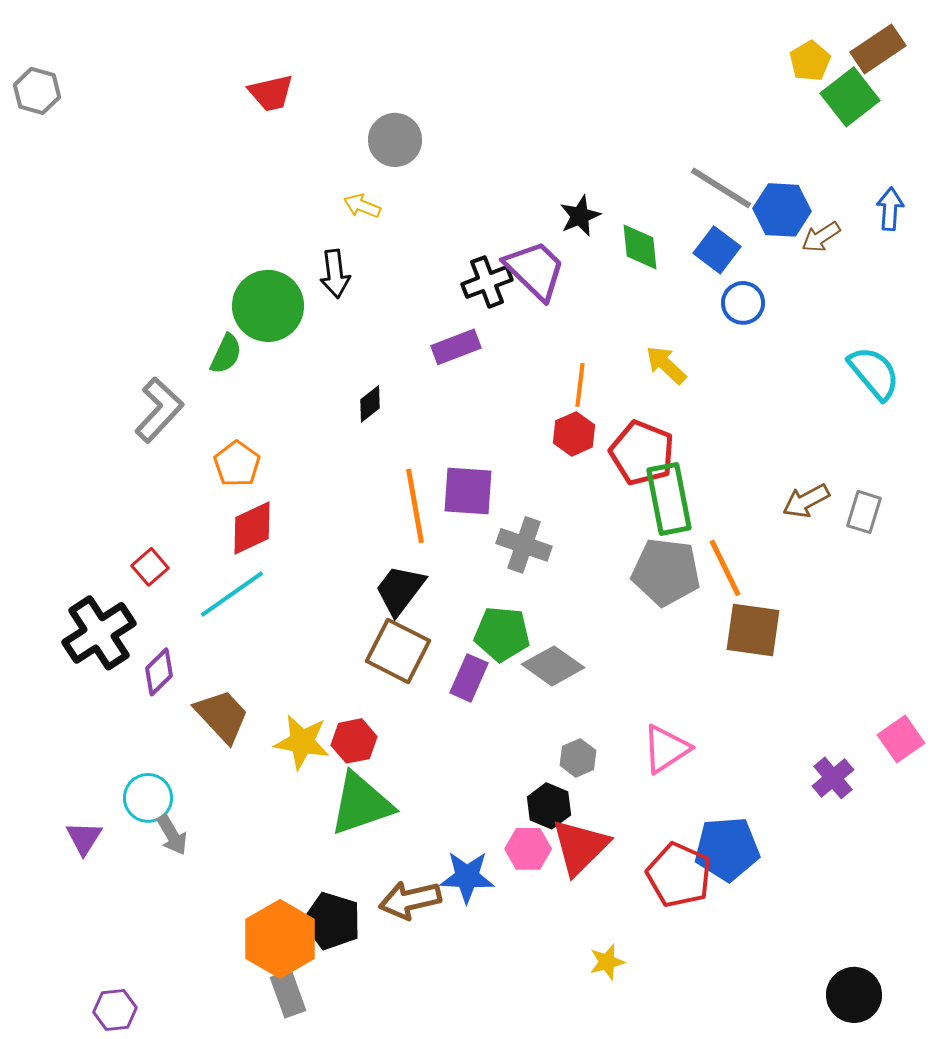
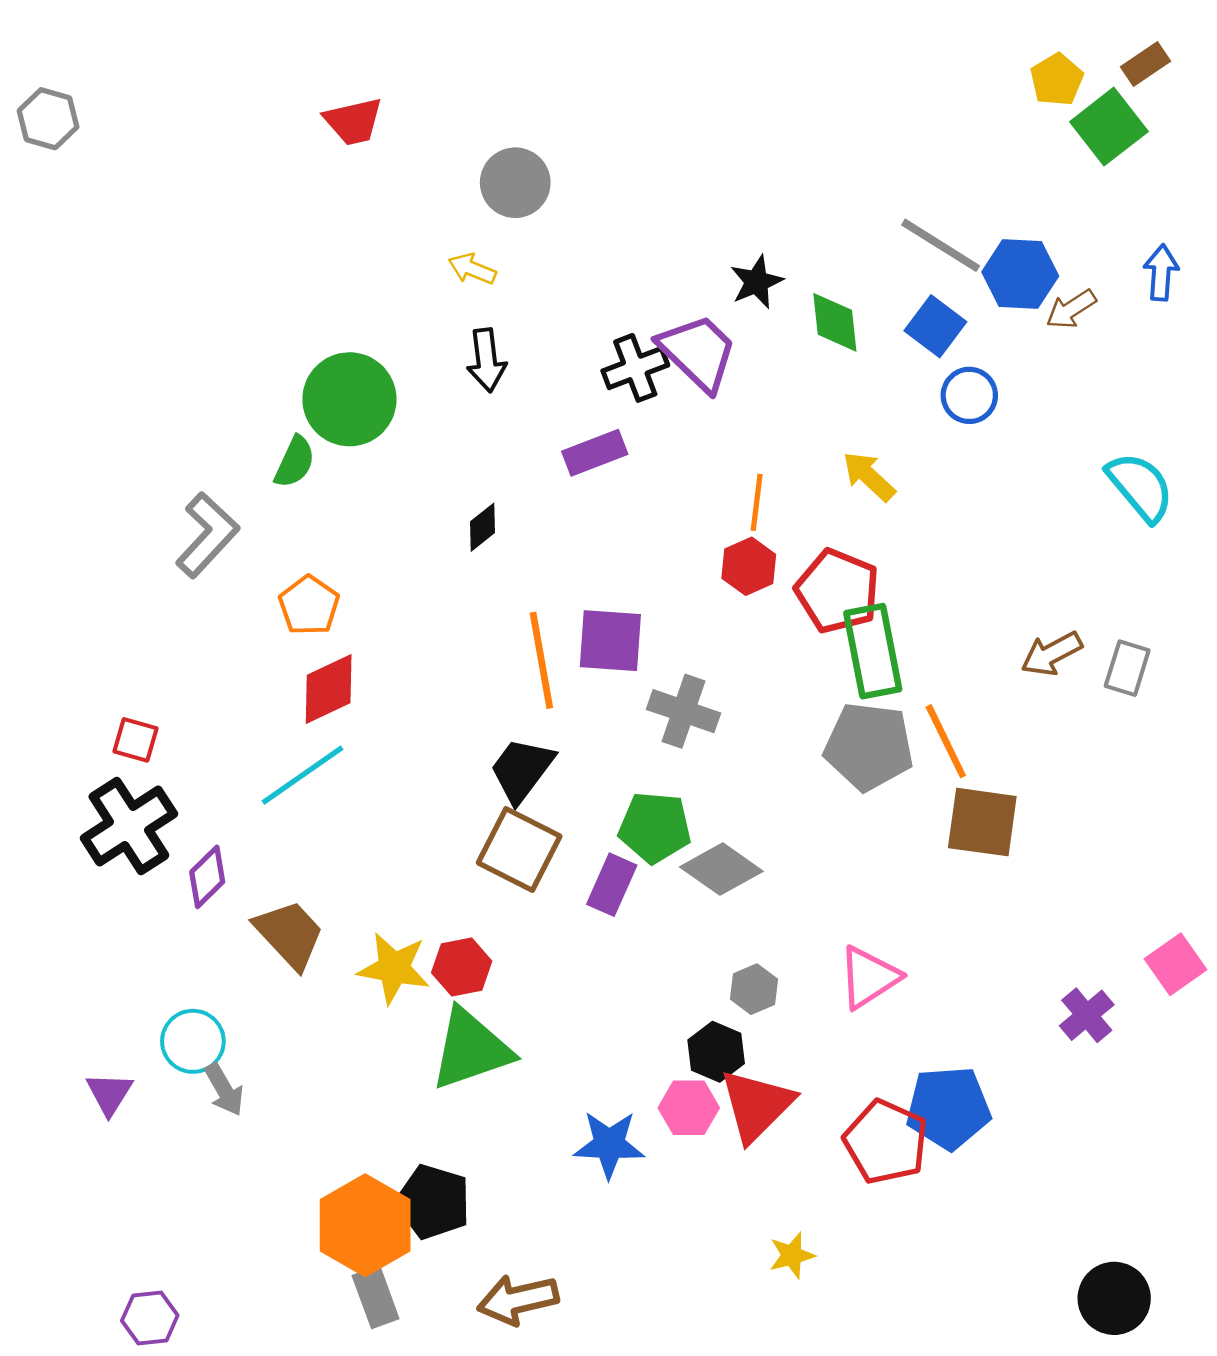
brown rectangle: (878, 49) -> (1145, 64), size x0.7
black arrow: (335, 274) -> (486, 360), moved
red square: (150, 567) -> (135, 740), moved, turned -33
brown arrow: (410, 900) -> (518, 1300), moved

